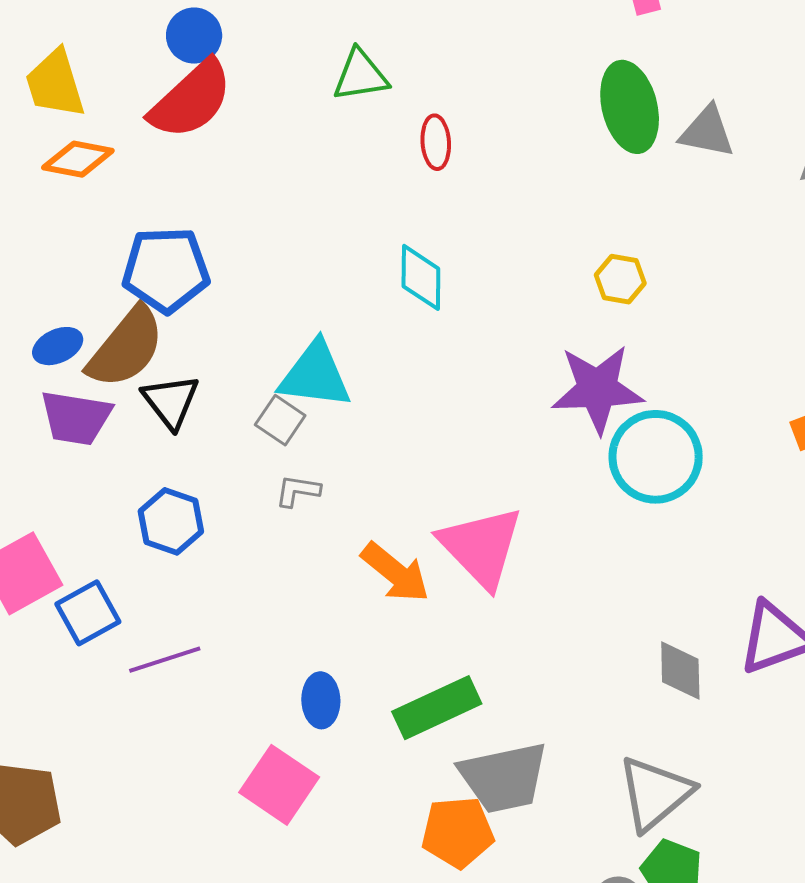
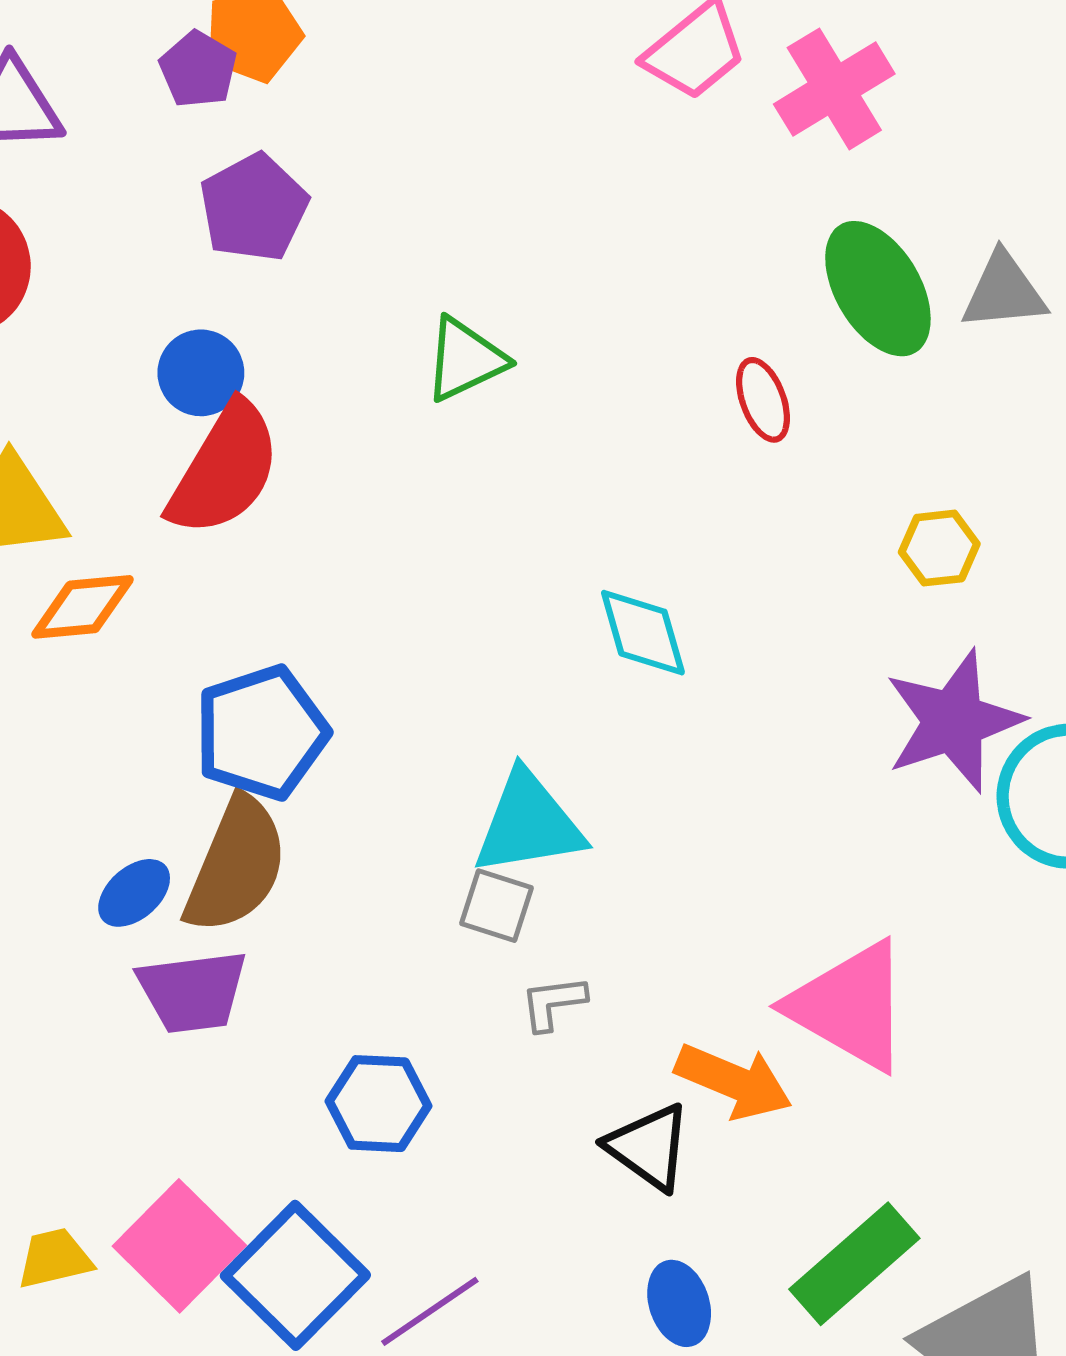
red ellipse: (436, 142) -> (763, 400), moved
black triangle: (171, 401) -> (649, 1147), moved
blue square: (88, 613) -> (295, 1275), size x1.4

